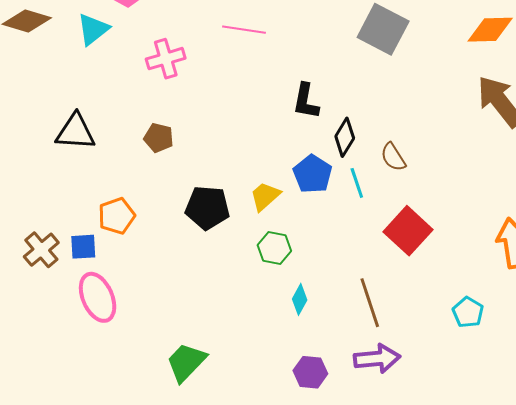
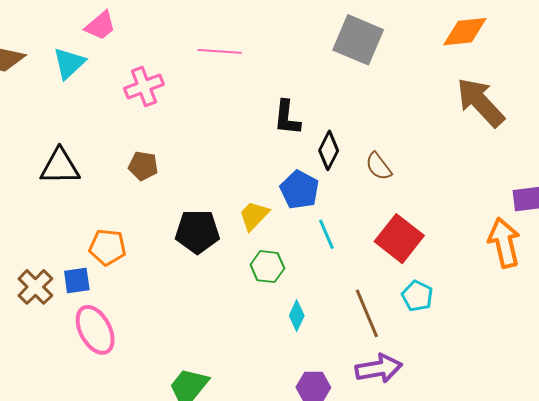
cyan line: (357, 183) -> (326, 234), moved
orange pentagon: (117, 216) -> (108, 247), turned 30
cyan pentagon: (468, 312) -> (417, 296), moved

